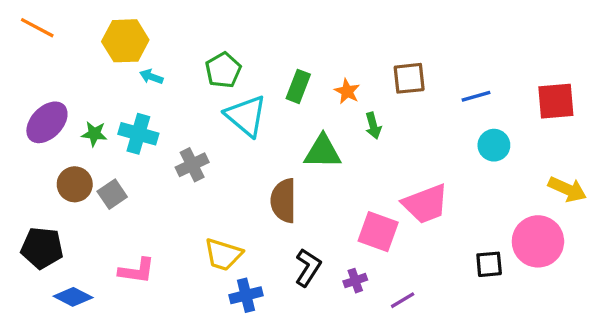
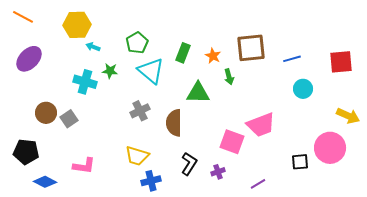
brown square: (409, 78) -> (251, 48), size x1.4
purple ellipse: (47, 122) -> (29, 59), moved
green star: (94, 134) -> (110, 71), moved
gray cross: (192, 165) -> (140, 111), moved
purple line: (403, 300) -> (258, 184), moved

